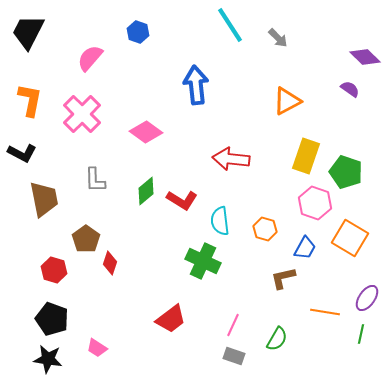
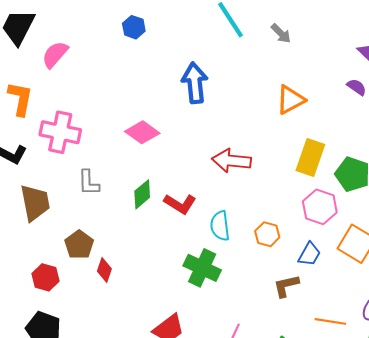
pink semicircle: (90, 58) -> (55, 54), moved
pink cross: (82, 114) -> (60, 132), moved, turned -33

